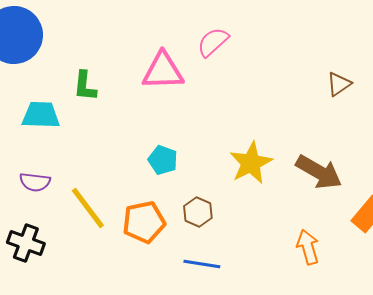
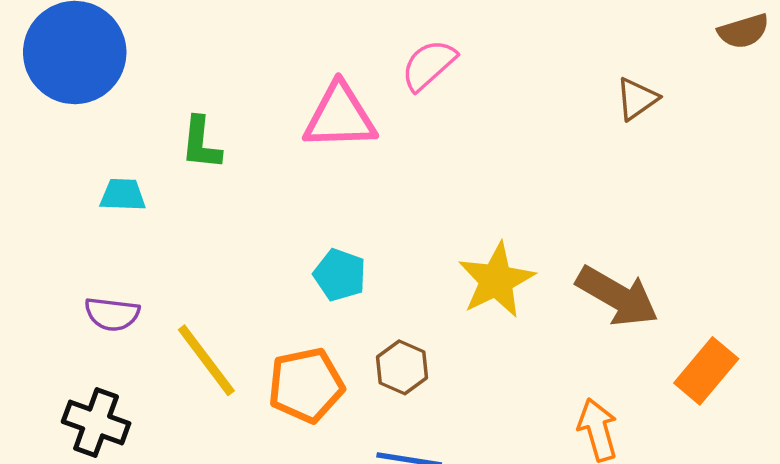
brown triangle: (339, 84) -> (637, 99), moved
cyan trapezoid: (41, 115) -> (123, 195), size x0.7

